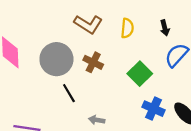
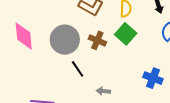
green square: (140, 74) -> (126, 34), moved

